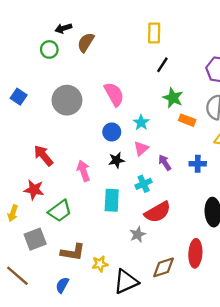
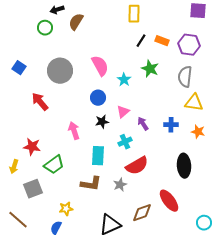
orange rectangle: (187, 120) -> (162, 41), moved
cyan star: (141, 123) -> (124, 80), moved
red arrow: (43, 156) -> (40, 102), moved
brown L-shape: (73, 252) -> (91, 184), moved
red ellipse: (195, 253) -> (169, 201), turned -40
yellow star: (100, 264) -> (66, 209), moved

